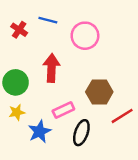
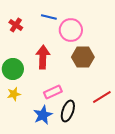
blue line: (48, 20) -> (49, 17), moved
brown hexagon: (99, 92) -> (83, 57), moved
blue star: (39, 131) -> (43, 115), moved

